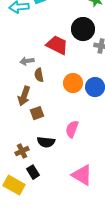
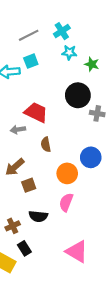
red trapezoid: (57, 45) -> (36, 112), moved
brown semicircle: (39, 75) -> (46, 145), moved
orange circle: (73, 83) -> (67, 173), moved
brown arrow: (24, 96) -> (15, 167), turned 30

